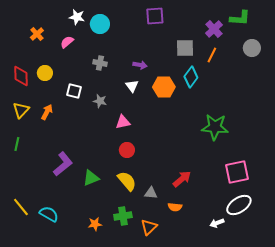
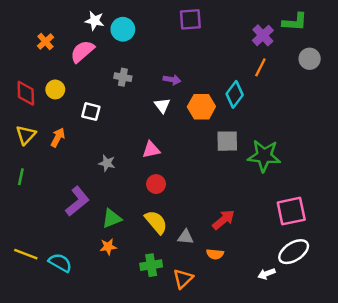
pink semicircle: (67, 42) -> (82, 51), size x1.5
gray square: (185, 48) -> (227, 141), moved
gray star: (100, 101) -> (107, 163), moved
yellow line: (21, 207) -> (26, 254), turned -30
orange star: (95, 224) -> (108, 247), moved

